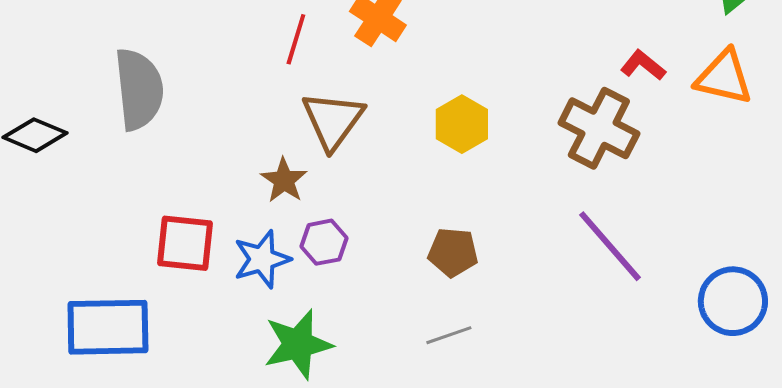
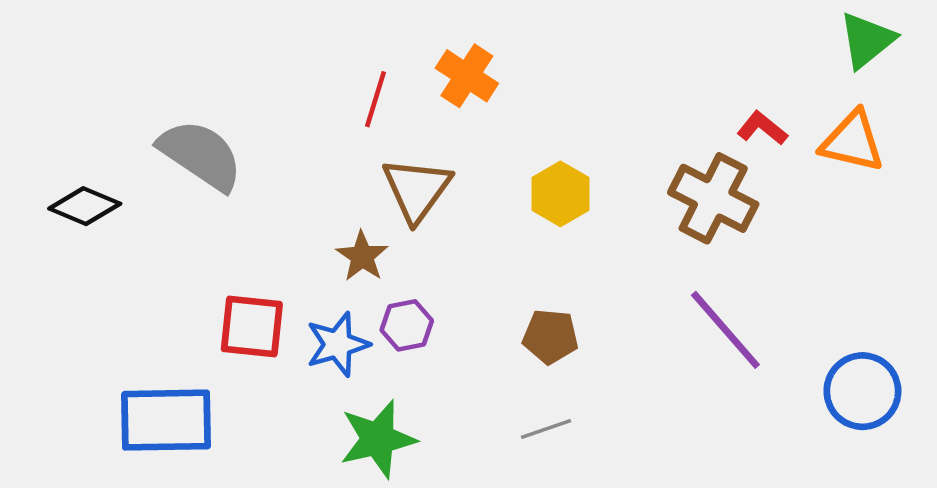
gray semicircle: (139, 89) -> (201, 155), turned -50

